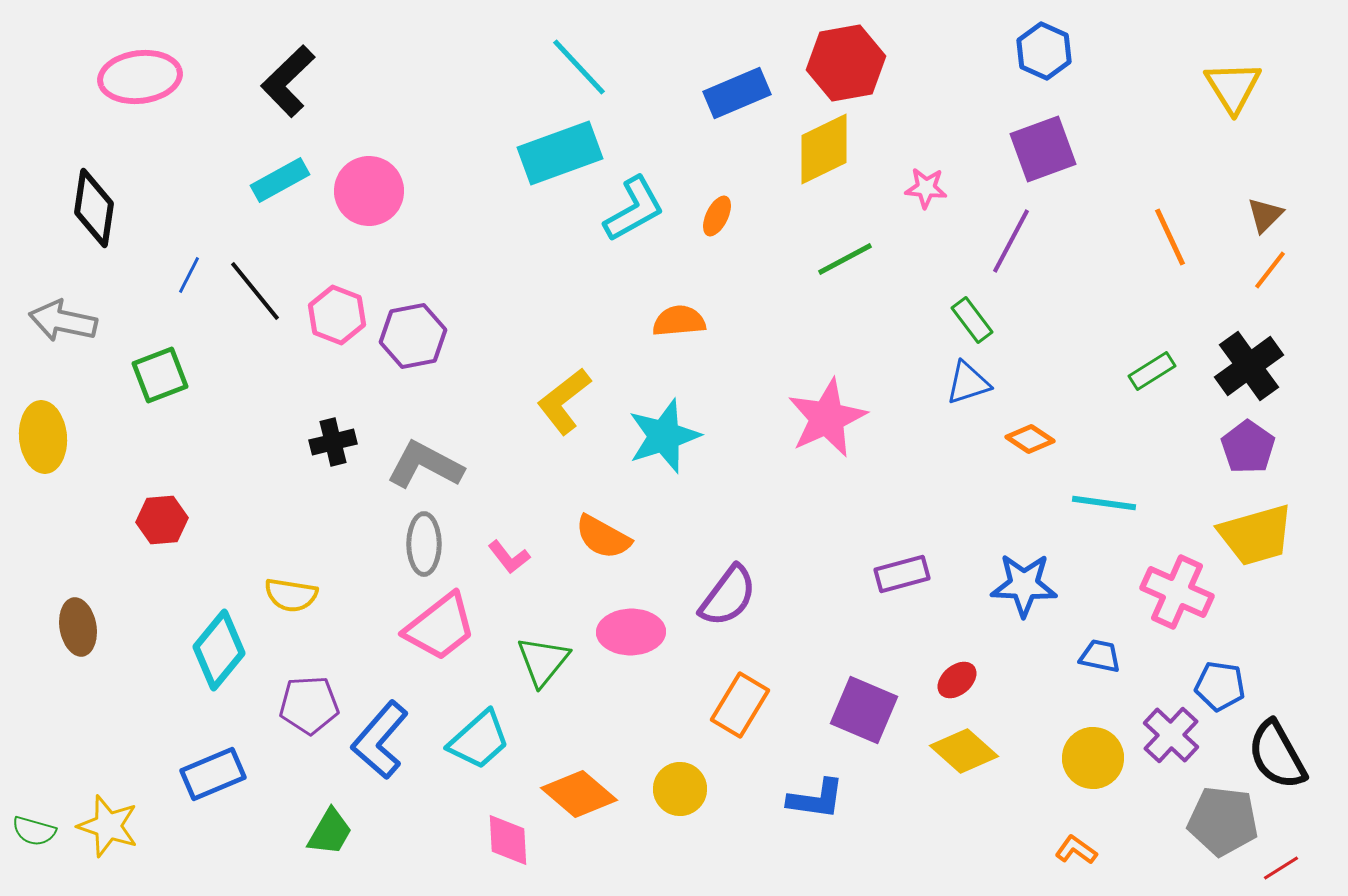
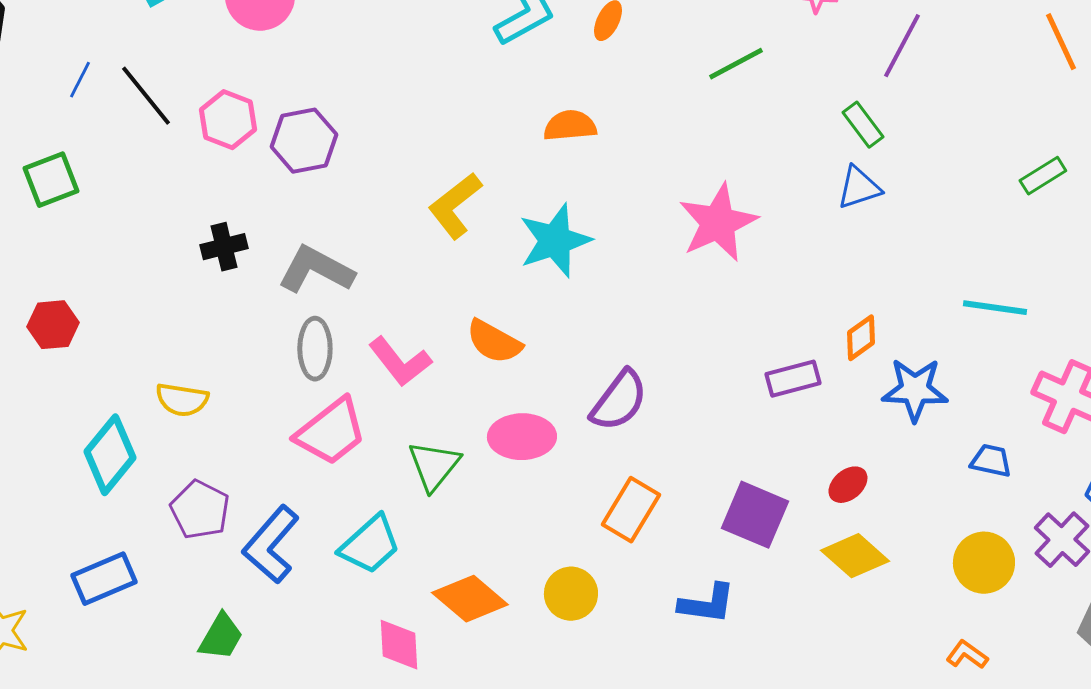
orange diamond: (1030, 439) -> (861, 338), moved, turned -69
pink L-shape: (509, 557) -> (400, 362), size x1.5
purple pentagon: (309, 705) -> (200, 510), turned 30

